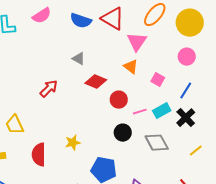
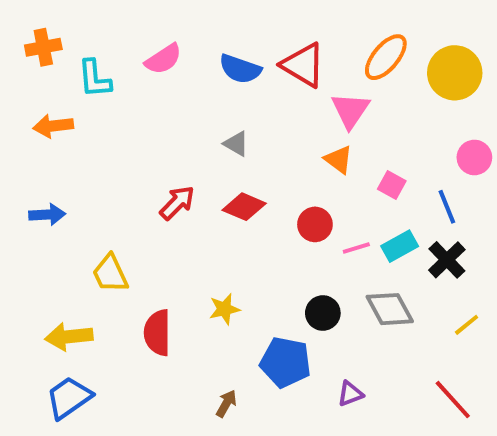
pink circle: (187, 57) -> (474, 157), moved
red diamond: (96, 82) -> (244, 207), moved
blue line: (186, 91) -> (447, 207), turned -54
black circle: (123, 133) -> (323, 313), moved

